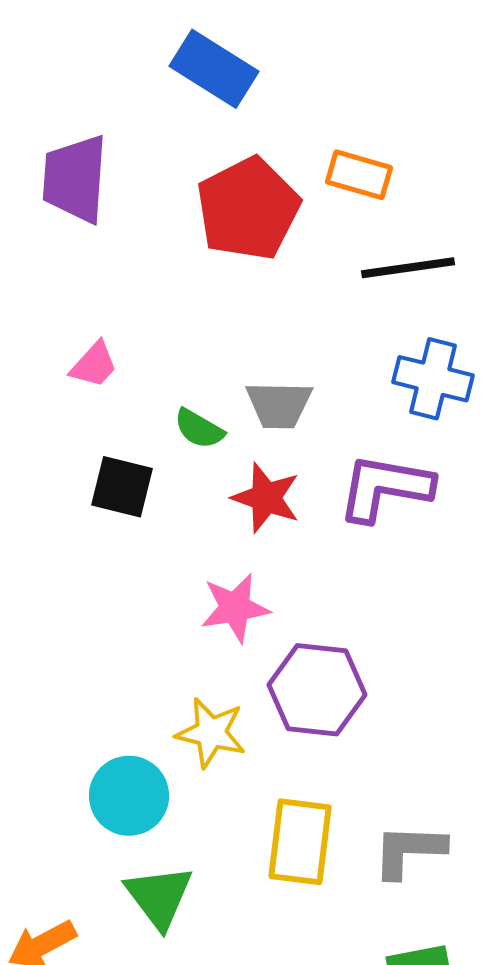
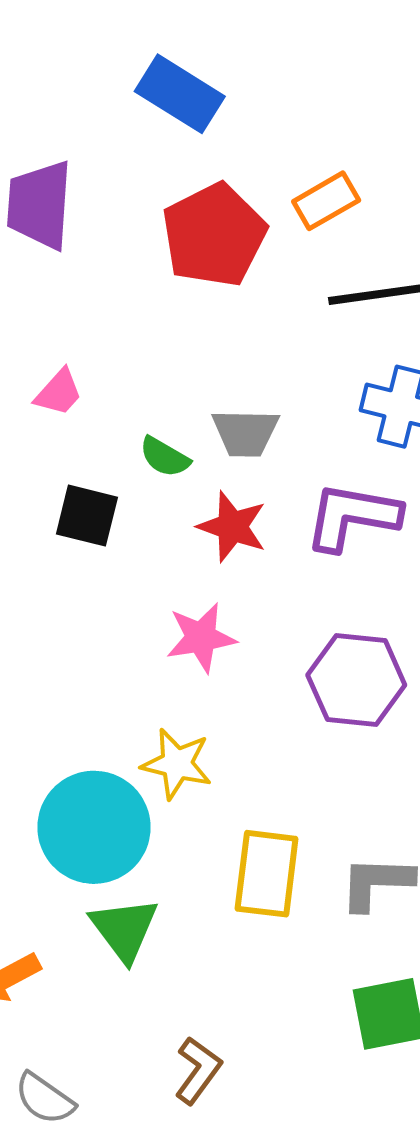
orange rectangle: (359, 175) -> (326, 201), turned -46
purple hexagon: (317, 690) -> (356, 680), moved
cyan circle: (129, 796) -> (94, 827), size x1.4

